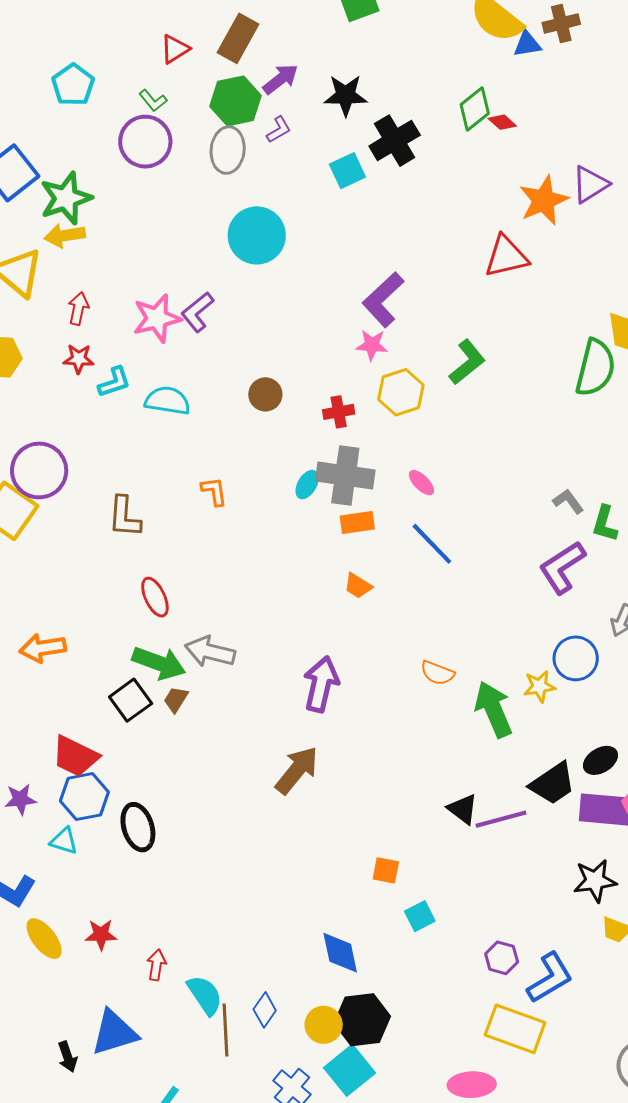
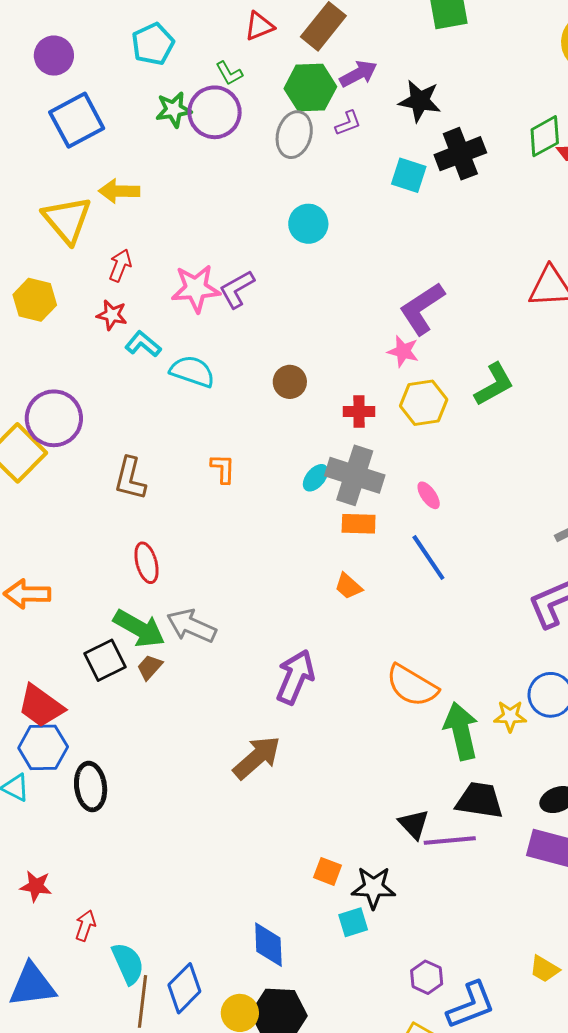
cyan square: (347, 171) -> (409, 175), turned 33
green star: (66, 198) -> (174, 110), moved, size x0.7
cyan circle: (257, 235) -> (308, 224), size x0.7
cyan L-shape: (114, 382) -> (143, 344), turned -132
orange semicircle: (437, 673) -> (412, 686), size x1.6
black trapezoid: (553, 784) -> (479, 800), moved, turned -147
black star: (595, 881) -> (373, 888), moved
blue diamond: (265, 1010) -> (184, 988), size x1.4

